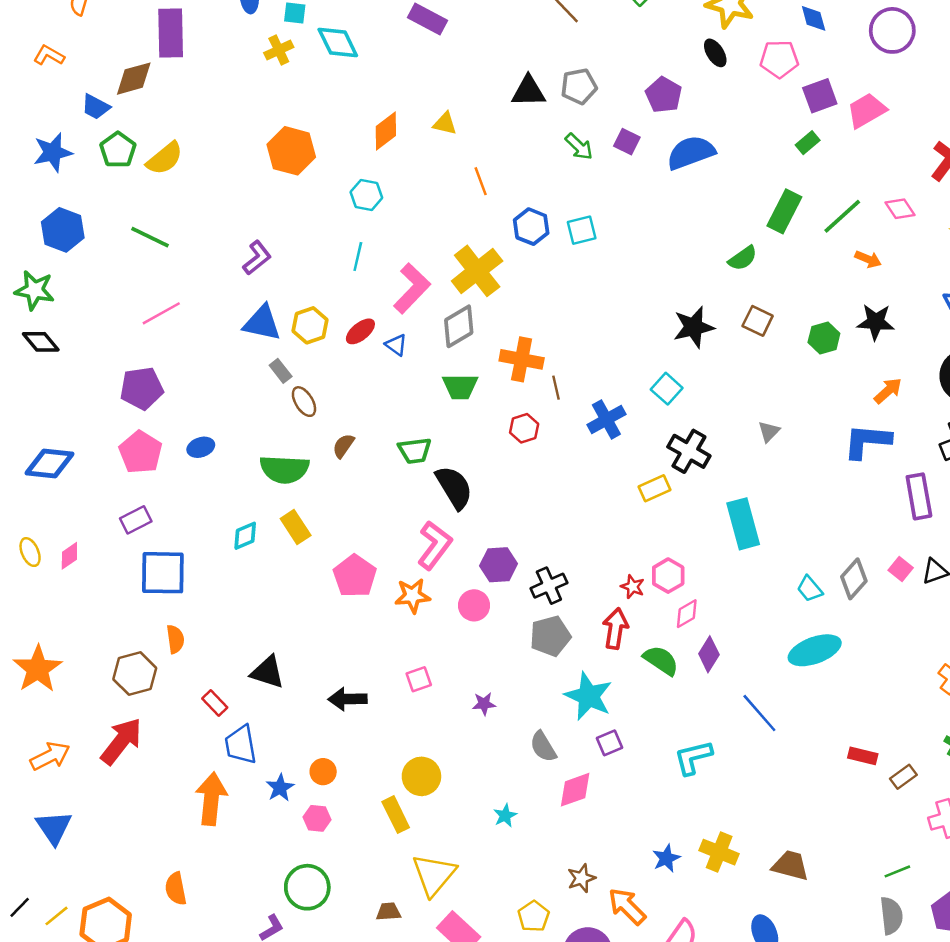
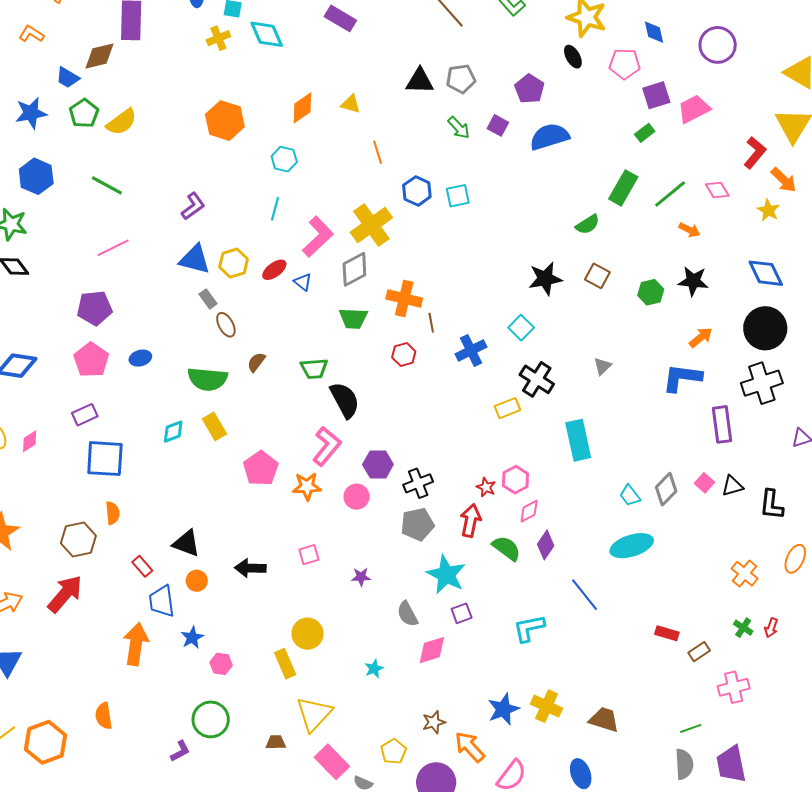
orange circle: (323, 772) -> (197, 581), moved
blue star: (666, 858) -> (503, 709), size x1.4

